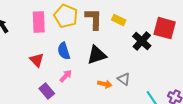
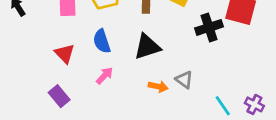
black cross: (142, 41) -> (209, 27), turned 30
purple rectangle: (47, 91) -> (59, 96), moved

